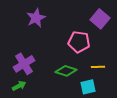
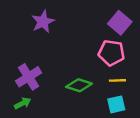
pink pentagon: (79, 42) -> (111, 53), moved
cyan square: (88, 87) -> (116, 104), moved

